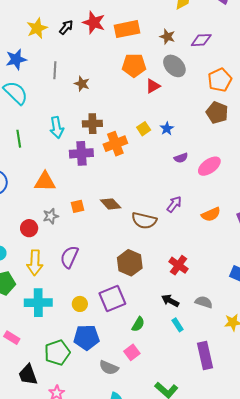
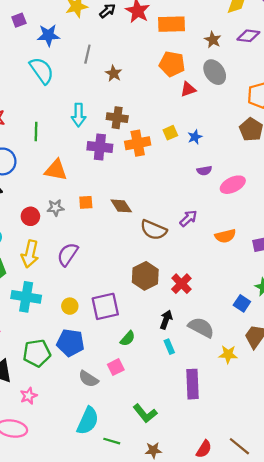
purple diamond: (201, 40) -> (248, 36), moved
green line: (19, 139) -> (36, 132), moved
brown hexagon: (130, 263) -> (145, 276), moved
black arrow: (170, 301) -> (166, 320), turned 72
gray semicircle: (204, 302) -> (201, 327), size x1.4

